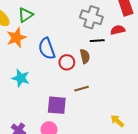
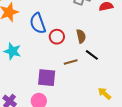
black line: (97, 41) -> (92, 55), moved, turned 40
brown semicircle: (85, 56) -> (81, 36), moved

